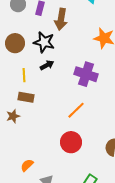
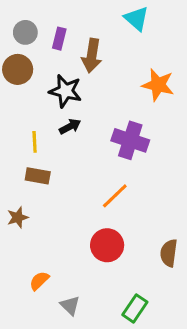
brown circle: (15, 43) -> (18, 69), moved
brown star: (13, 116) -> (18, 217), moved

